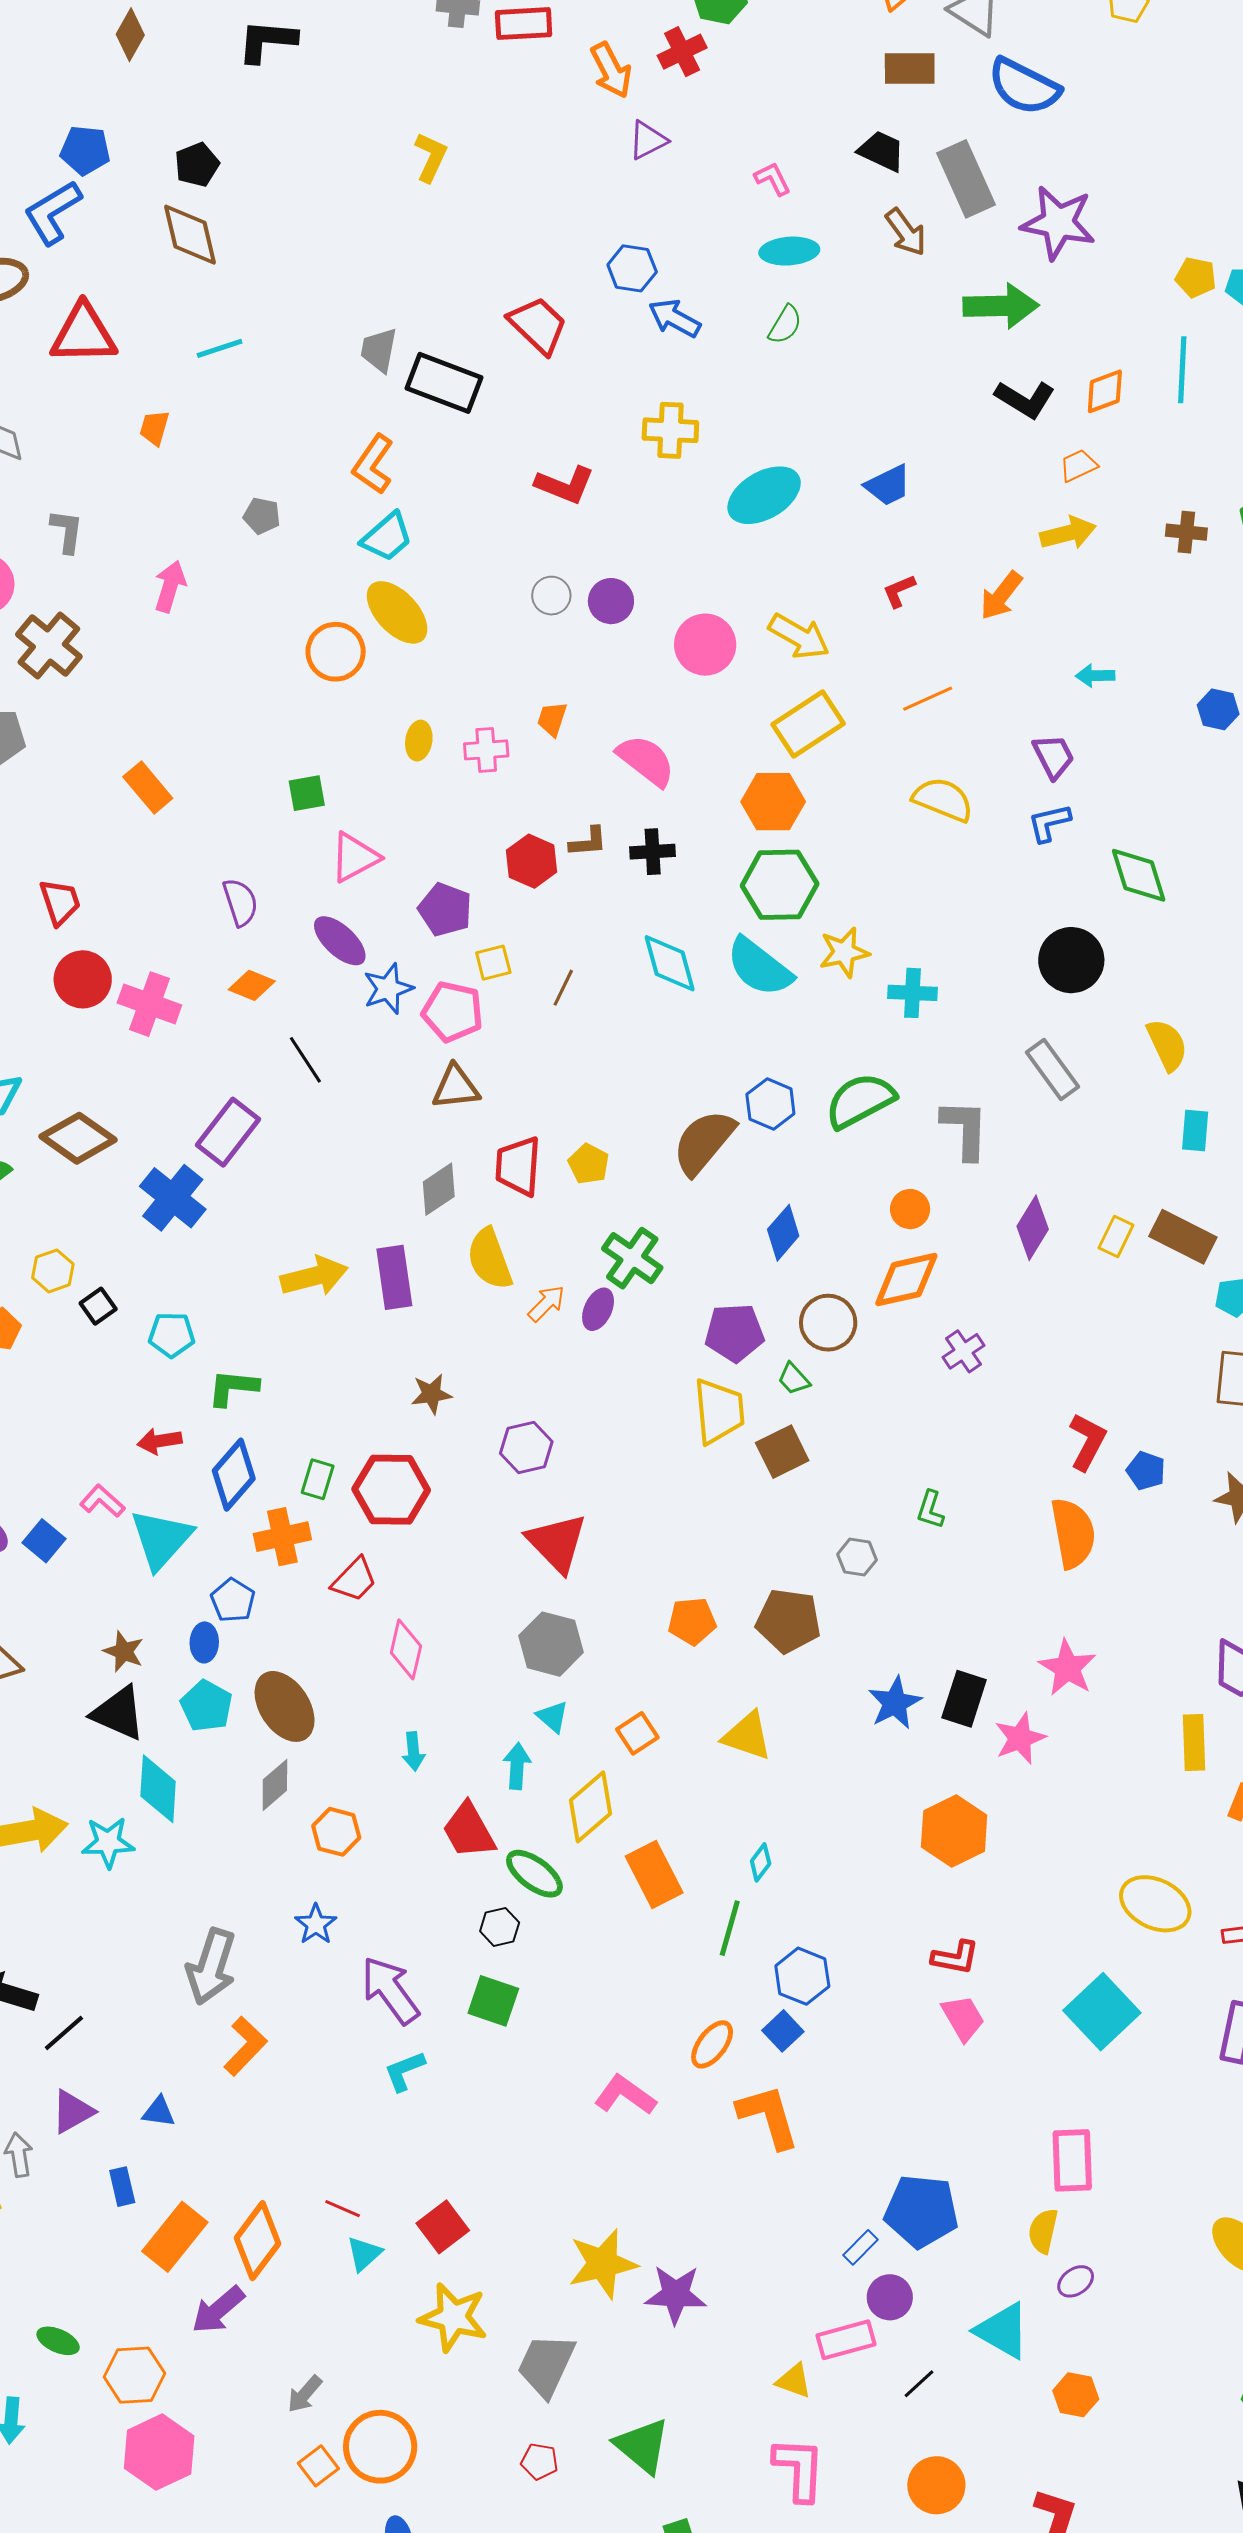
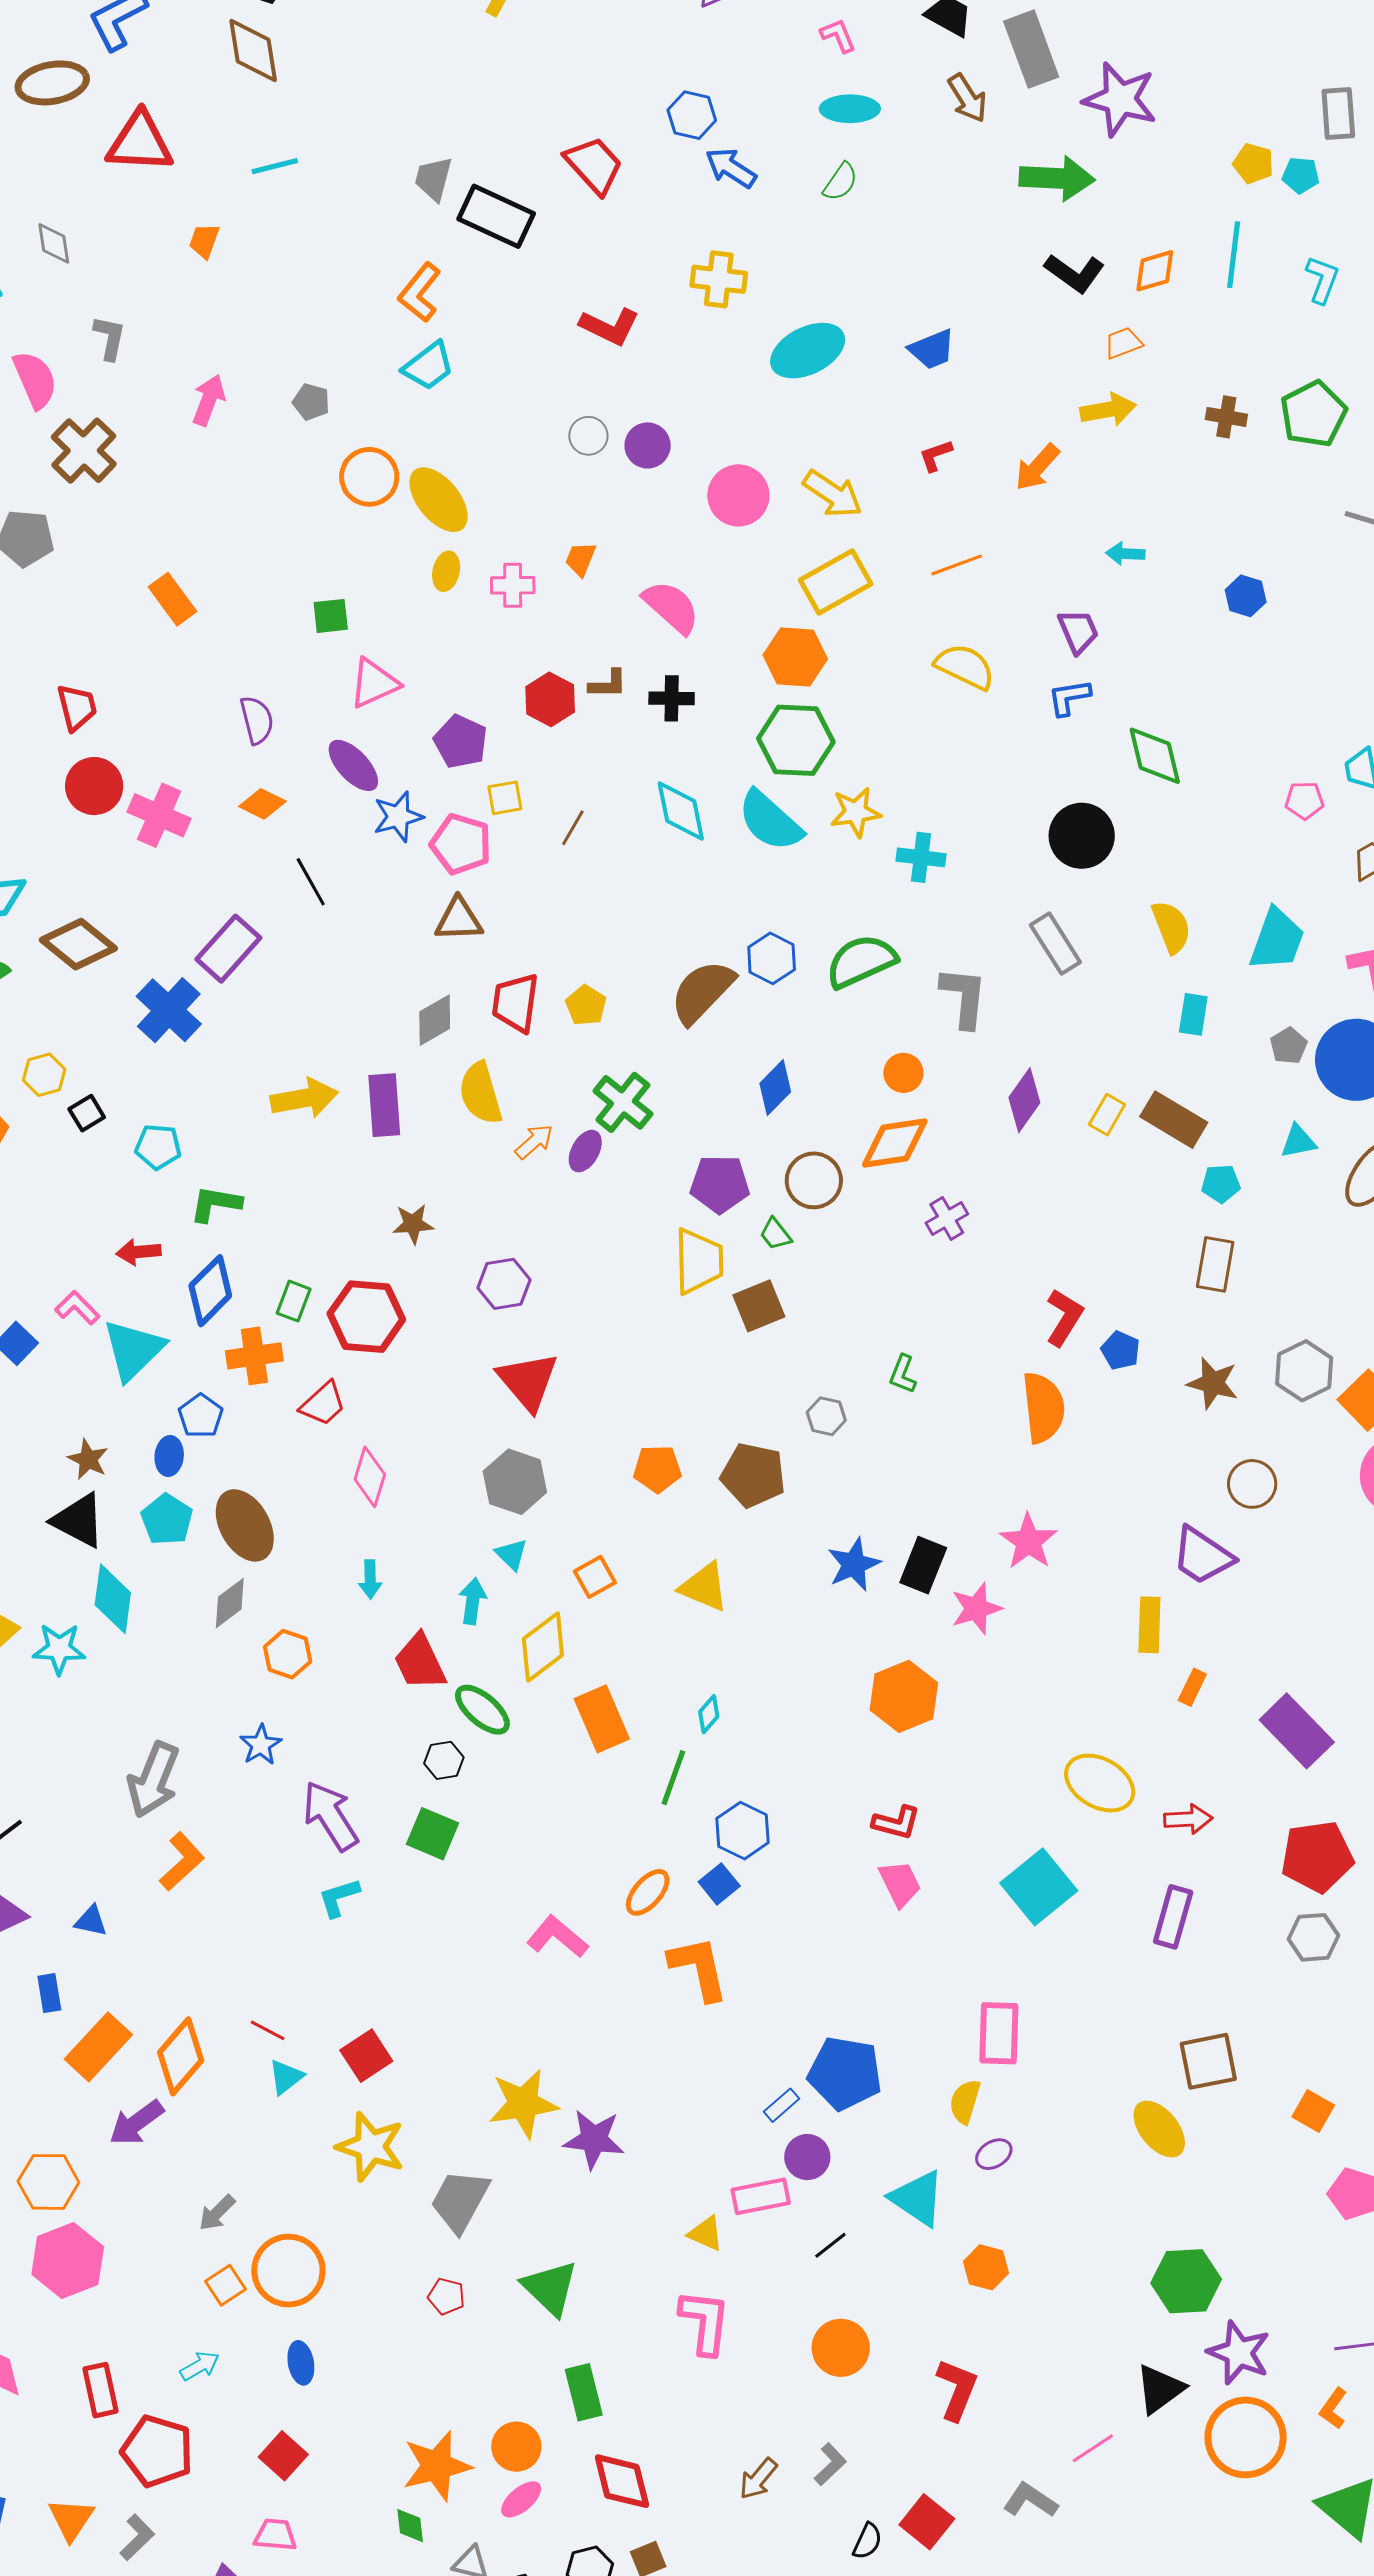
gray pentagon: (262, 516) -> (311, 402), moved
yellow ellipse: (397, 612) -> (439, 500), moved

